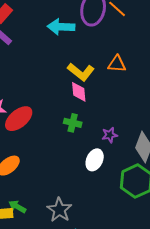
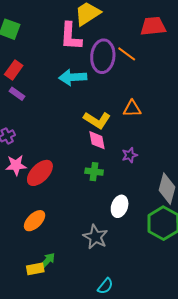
purple star: (110, 135) -> (130, 155), moved
green arrow: (17, 207) -> (47, 261), turned 108
gray star: (59, 210) -> (95, 237), moved

